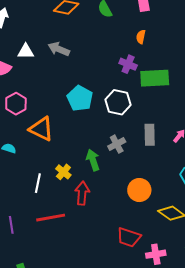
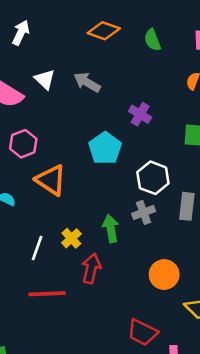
white triangle: (26, 51) -> (45, 79), turned 36
purple cross: (128, 64) -> (140, 114), moved
white hexagon: (118, 102) -> (153, 178), moved

